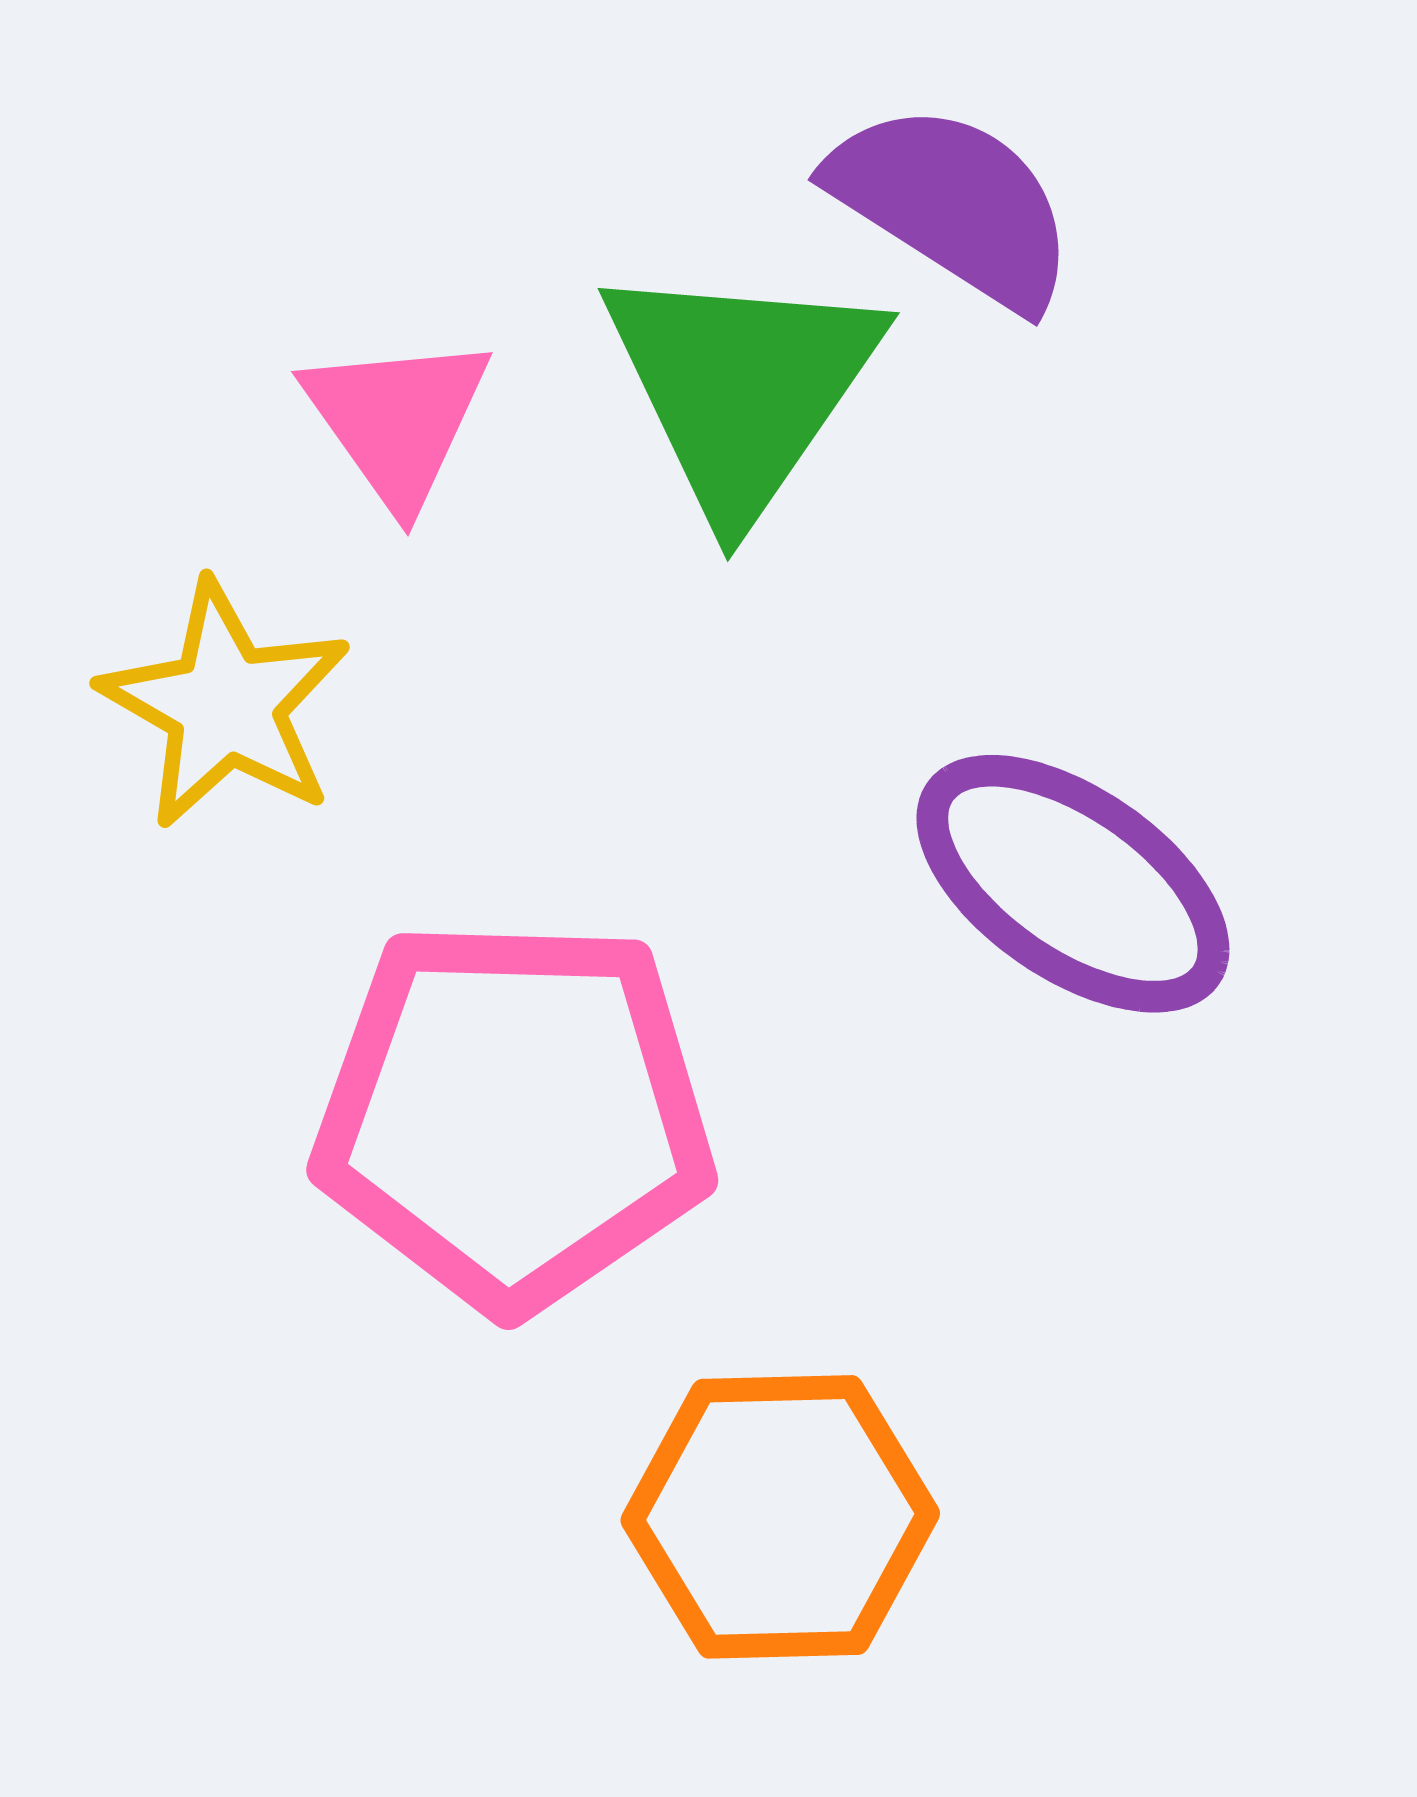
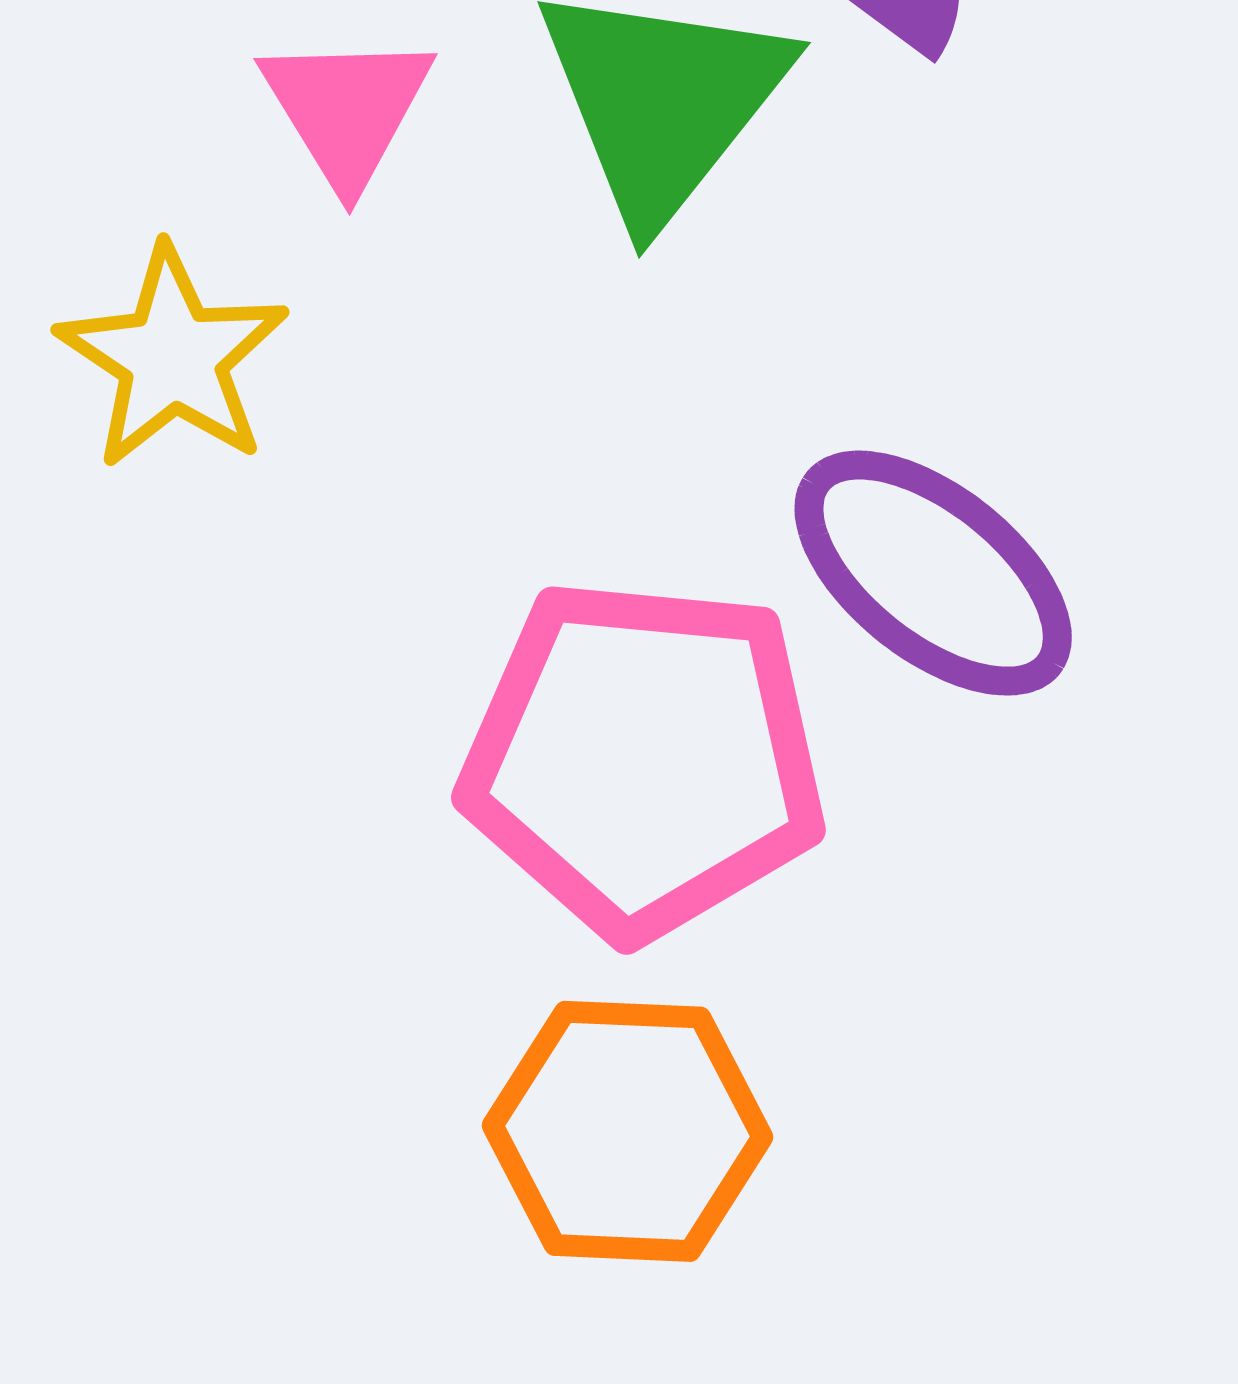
pink pentagon: (514, 1114) -> (644, 759), moved

